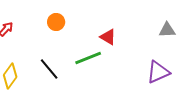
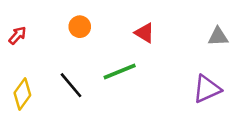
red triangle: (108, 37) -> (145, 33), moved

